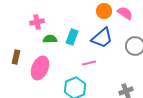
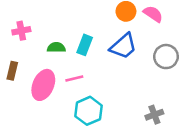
pink cross: (37, 22) -> (21, 31), moved
pink line: (89, 63) -> (74, 79), moved

